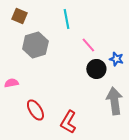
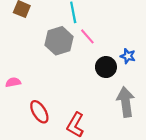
gray hexagon: (35, 45) -> (59, 41), moved
pink line: (88, 45) -> (87, 36), moved

